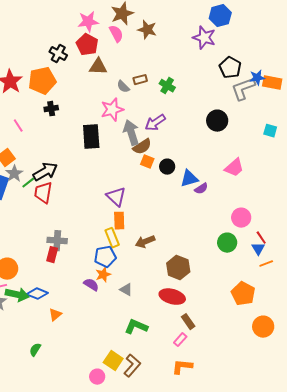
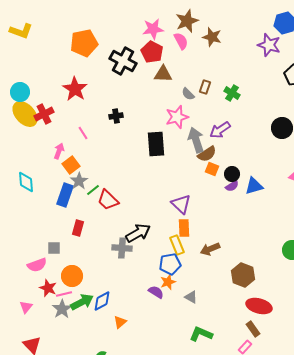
black cross: (58, 54) -> (123, 61), size x1.5
brown rectangle: (140, 80) -> (205, 87), turned -56
orange pentagon: (42, 81) -> (84, 43), moved
black arrow: (45, 172) -> (138, 233), moved
purple semicircle: (201, 189) -> (232, 186), moved
red trapezoid: (43, 193) -> (108, 200), turned -55
red rectangle: (52, 255) -> (78, 228), moved
blue diamond: (37, 294) -> (102, 301), turned -50
green arrow: (17, 295) -> (82, 302), turned -40
red ellipse: (172, 297) -> (259, 306), moved

